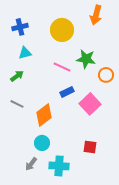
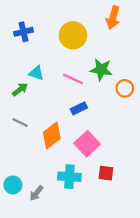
cyan triangle: (25, 53) -> (36, 73), moved, turned 32
pink square: (90, 104) -> (87, 144), moved
cyan circle: (42, 143) -> (13, 185), moved
cyan cross: (59, 166) -> (69, 177), moved

